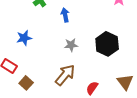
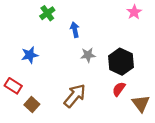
gray star: (71, 45) -> (88, 55), moved
red semicircle: (92, 88) -> (119, 89), moved

